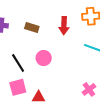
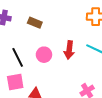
red arrow: (64, 26) -> (69, 50), moved

